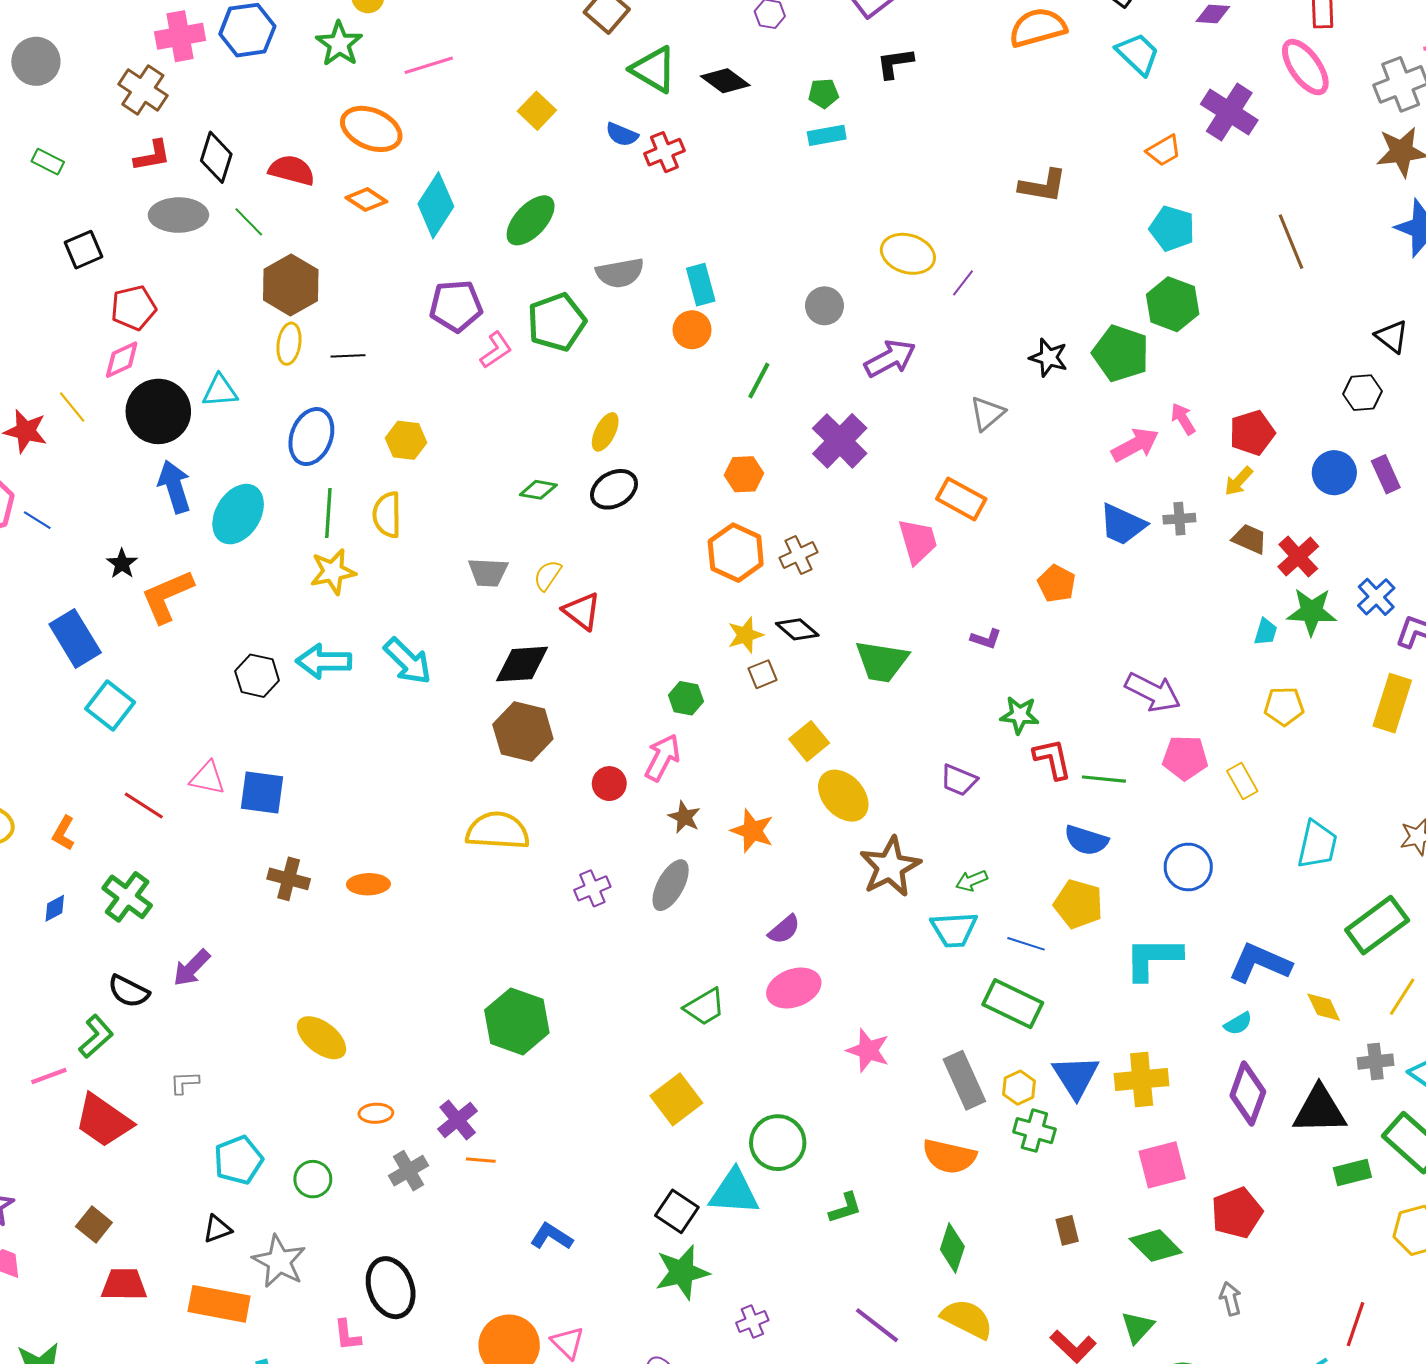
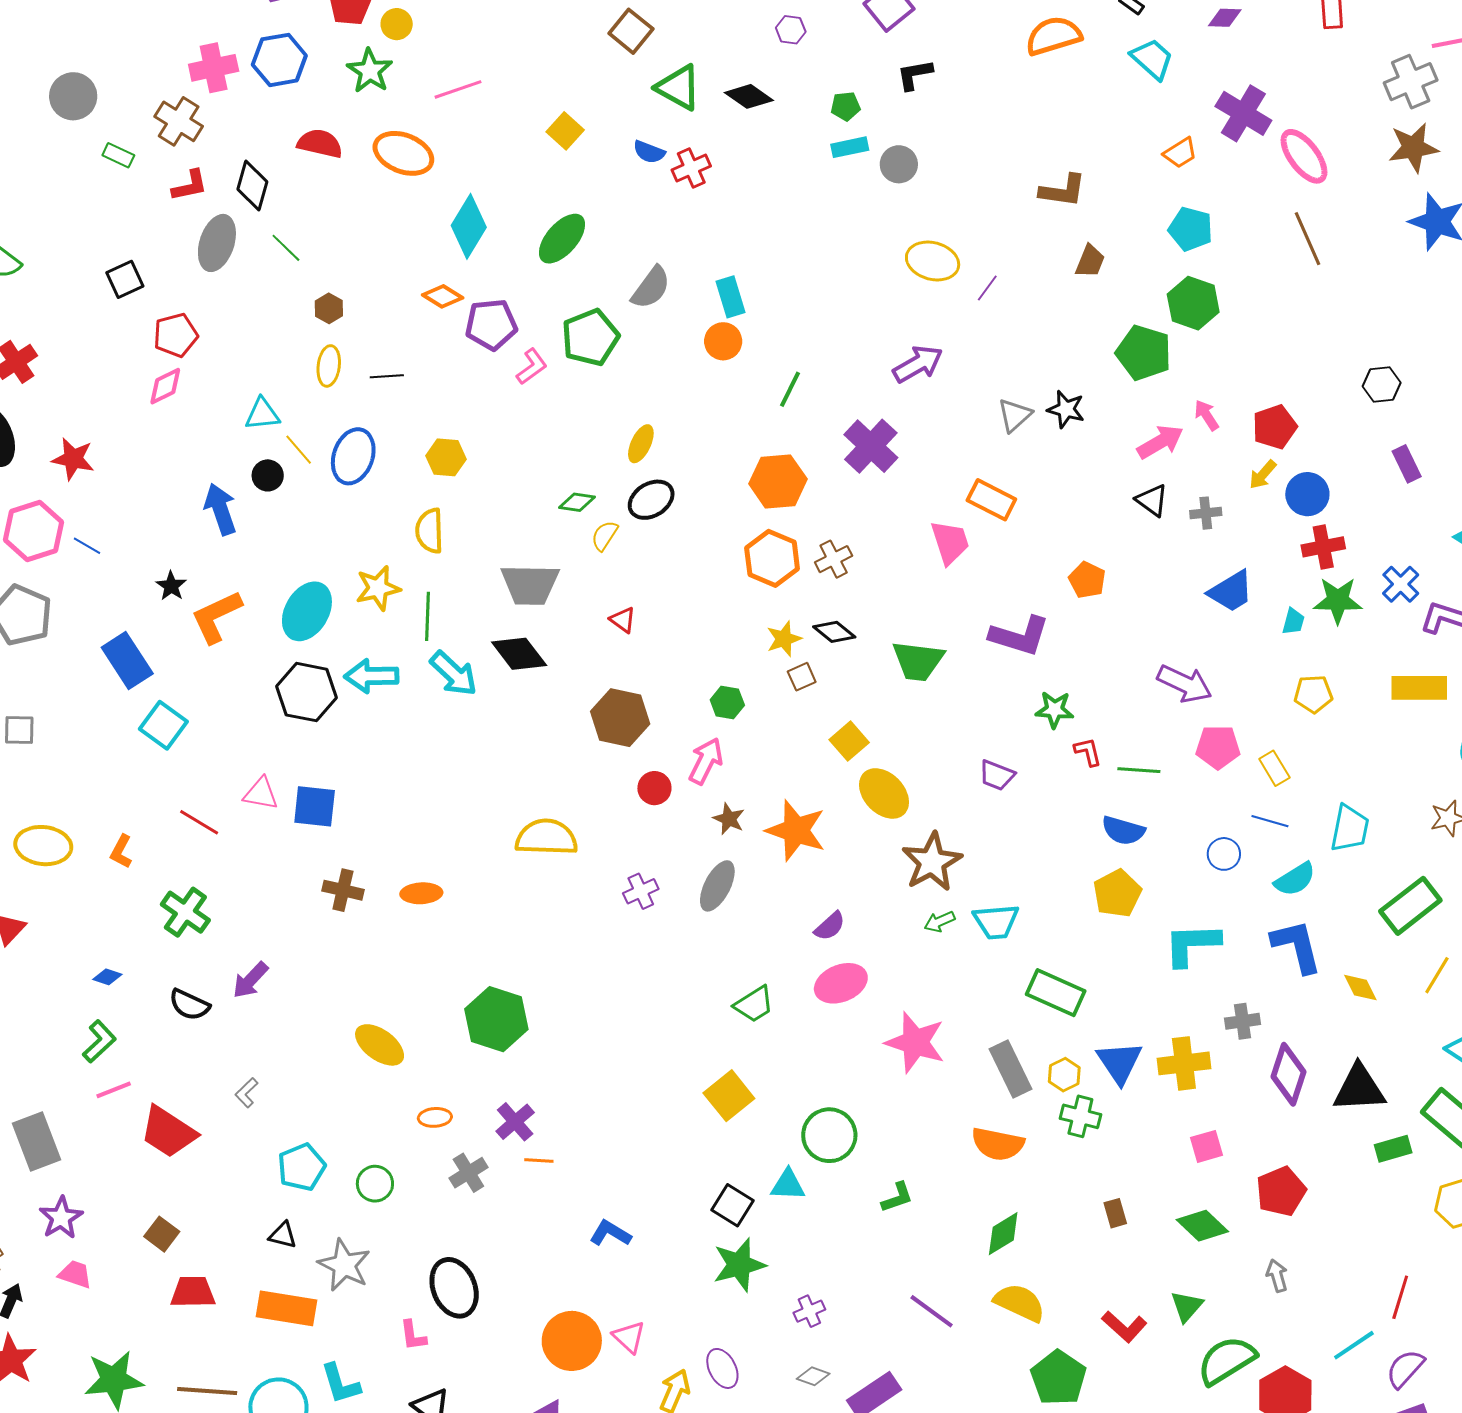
pink ellipse: (1305, 67) -> (1304, 156), moved
green rectangle: (48, 162) -> (118, 155), moved
red semicircle: (292, 170) -> (320, 144), moved
orange diamond: (366, 200) -> (443, 296), moved
gray ellipse: (178, 215) -> (217, 243), turned -70
gray semicircle: (620, 273) -> (651, 288), turned -42
brown hexagon: (291, 285) -> (329, 308), size x0.5
gray circle: (824, 306) -> (899, 164), moved
black triangle: (1392, 337) -> (1152, 500), moved
black star: (1049, 358) -> (1066, 409), moved
yellow line: (72, 407) -> (299, 450), moved
black circle: (158, 411) -> (268, 475), moved, size x0.5
blue circle: (1334, 473) -> (1307, 494), moved
orange hexagon: (744, 474) -> (778, 481), size x1.5
green line: (328, 513) -> (427, 616), moved
cyan ellipse: (238, 514) -> (307, 611), moved
blue trapezoid: (1123, 524) -> (1231, 591), moved, turned -54
brown trapezoid: (1249, 539) -> (1090, 261), moved, turned 90
red cross: (1298, 557) -> (1323, 547), turned 33
gray trapezoid: (488, 572) -> (530, 585), size x1.5
yellow semicircle: (548, 575) -> (605, 536), moved
red triangle: (582, 611) -> (623, 620), size x0.7
purple L-shape: (986, 639) -> (1020, 636), size x2.0
black diamond: (522, 664) -> (519, 654), moved, turned 58
black hexagon: (257, 676) -> (307, 692), size x1.4
yellow rectangle: (1392, 703) -> (1419, 688), turned 74
brown hexagon: (523, 732) -> (620, 718), moved
red L-shape: (1052, 759) -> (1088, 752), size x0.7
orange star: (752, 831) -> (796, 830), size x1.4
blue circle: (1188, 867) -> (1224, 854), size x0.7
green arrow: (972, 881) -> (940, 922), moved
yellow pentagon: (1078, 904) -> (1117, 893), turned 30
blue diamond: (55, 908) -> (107, 977), moved, turned 48
blue line: (1026, 944) -> (1270, 821), moved
blue L-shape: (1260, 963) -> (1297, 946), turned 54
green hexagon: (517, 1021) -> (496, 1019), moved
cyan semicircle: (1238, 1024) -> (1295, 879), moved, size x1.5
green L-shape: (96, 1036) -> (99, 1041), moved
pink star: (868, 1050) -> (915, 1042), size x1.4
gray cross: (1375, 1062) -> (1243, 1021), moved
gray L-shape: (184, 1083) -> (247, 1093), turned -40
pink square: (1162, 1165) -> (1207, 1146), size x0.7
cyan triangle: (734, 1192) -> (788, 1185), size x0.7
black triangle: (217, 1229) -> (283, 1235), turned 36
green diamond: (952, 1248) -> (1003, 1234), turned 42

